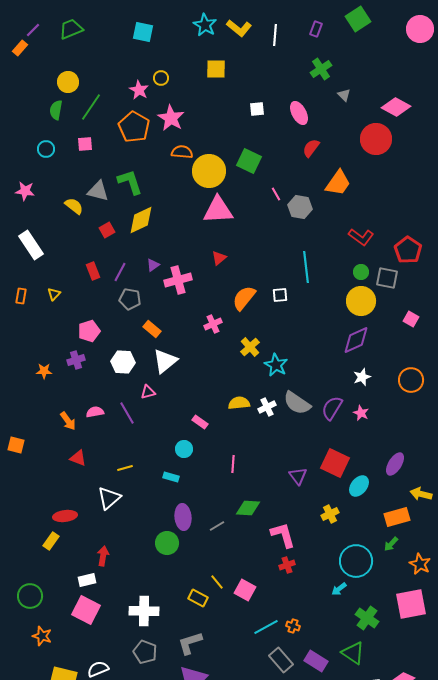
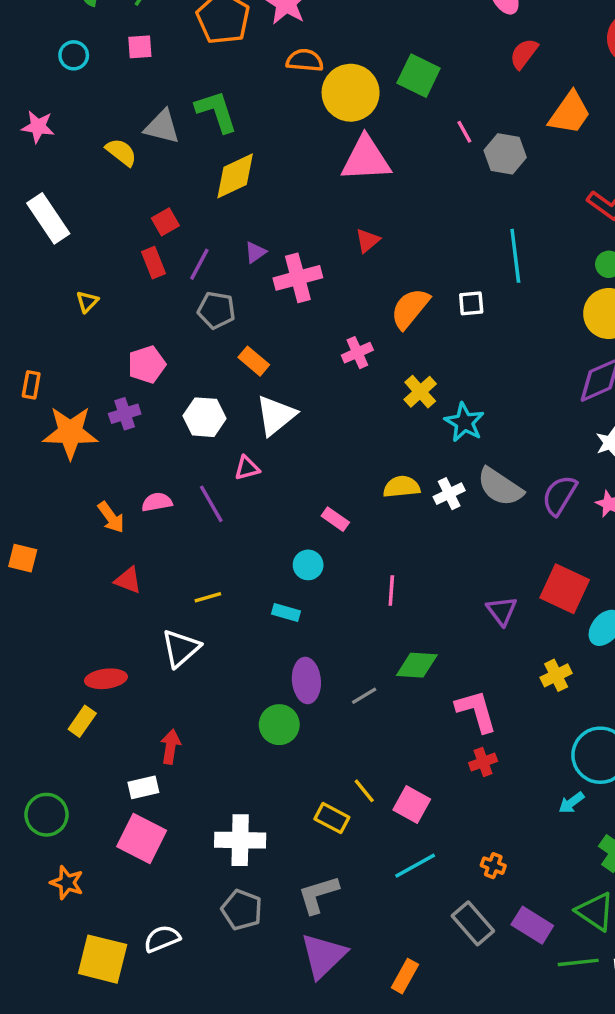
red square: (107, 230) -> (165, 222), moved
orange rectangle: (21, 296) -> (31, 385), moved
orange star: (44, 371) -> (70, 432), size x2.0
cyan line: (266, 627) -> (415, 866), moved

